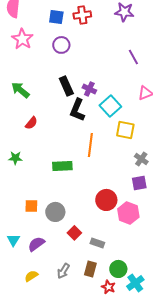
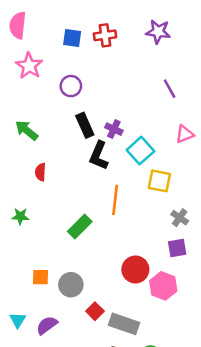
purple circle: (61, 45) -> (71, 86), moved
red semicircle: (31, 123) -> (40, 172), turned 144
green rectangle: (62, 166) -> (80, 226), turned -42
gray rectangle: (97, 243) -> (124, 324), size x1.6

